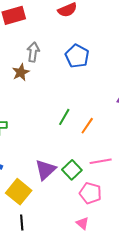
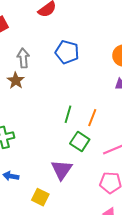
green square: (72, 170) -> (80, 142), moved
yellow square: (19, 192) -> (40, 197), size x0.7

